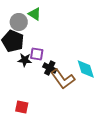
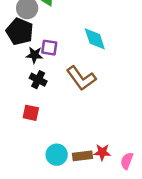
black cross: (50, 68) -> (38, 80), moved
cyan diamond: (86, 69) -> (95, 39), moved

